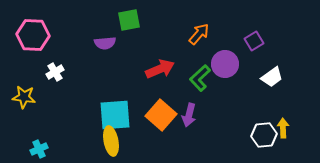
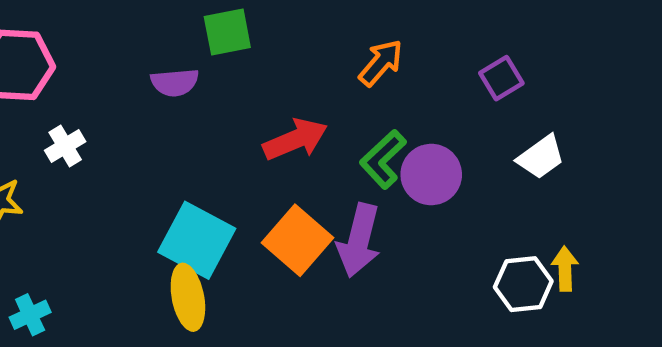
purple circle: (225, 64) -> (431, 175), moved
cyan square: (115, 115) -> (197, 240), turned 32
purple arrow: (189, 115) -> (359, 240), size x1.4

